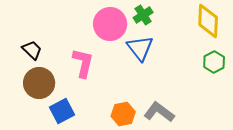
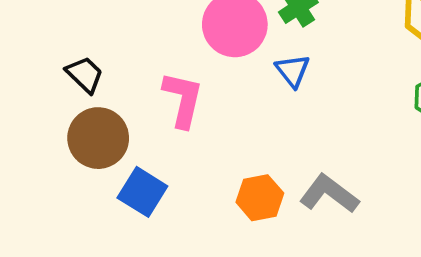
blue triangle: (140, 48) -> (293, 71), size x0.7
blue square: (62, 111) -> (142, 192), turned -30

